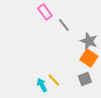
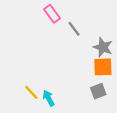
orange square: (89, 58) -> (103, 67), turned -36
yellow line: (54, 80) -> (31, 92), moved

